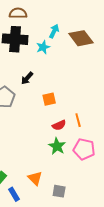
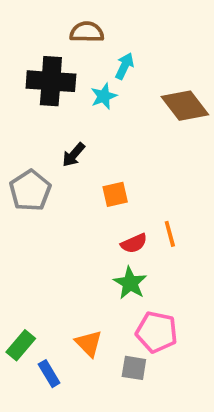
brown semicircle: (18, 13) -> (87, 32), moved
brown diamond: (81, 38) -> (185, 106), moved
pink pentagon: (84, 149) -> (157, 332), moved

